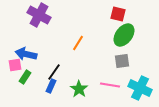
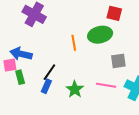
green ellipse: (124, 35) -> (100, 35), moved, turned 40
orange line: (78, 43) -> (74, 43), turned -42
green rectangle: (25, 77) -> (20, 77), turned -48

